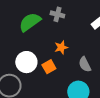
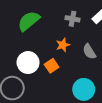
gray cross: (57, 14) -> (72, 19), moved
gray semicircle: (85, 64) -> (89, 51), moved

